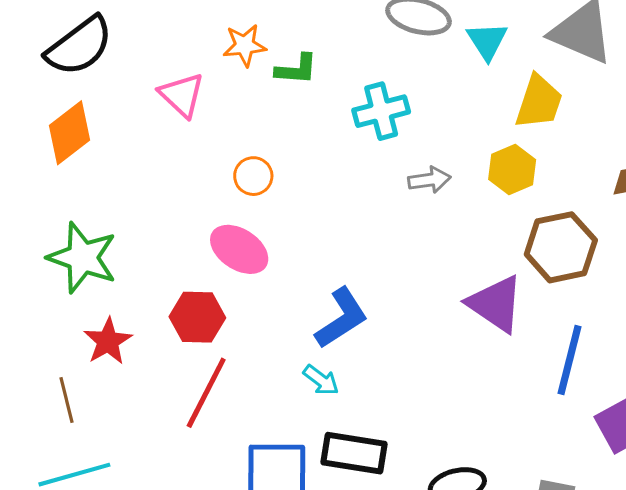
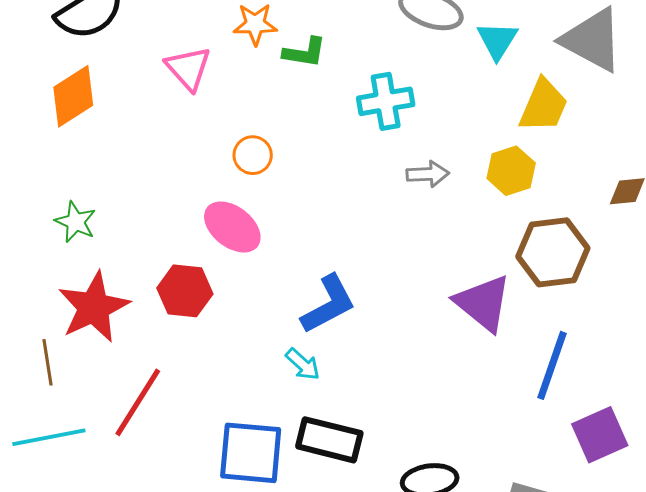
green star: (82, 258) -> (75, 222), size x0.6
red star: (108, 341) -> (94, 307), size x1.5
red line: (206, 393) -> (138, 402), moved

